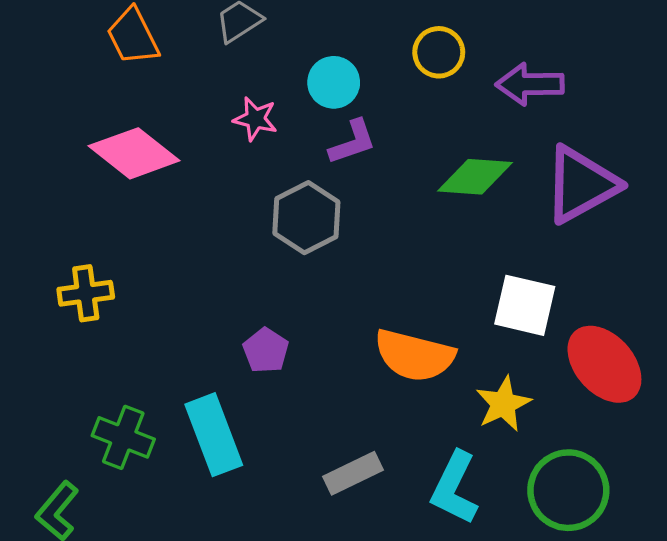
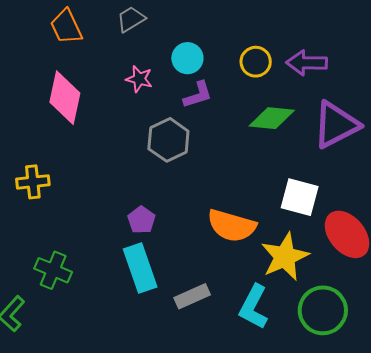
yellow circle: (439, 52) -> (256, 62), moved
pink diamond: (134, 153) -> (65, 98), turned 62
yellow star: (503, 404) -> (285, 257), size x1.4
cyan rectangle: (214, 435) -> (140, 268), moved

